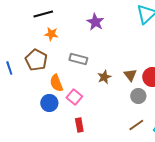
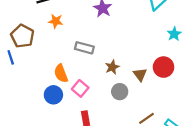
brown pentagon: (36, 60) -> (22, 36), moved
brown triangle: (130, 75) -> (140, 75), moved
gray circle: (138, 96) -> (120, 92), moved

